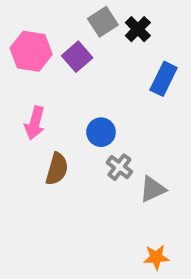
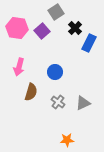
black cross: (138, 29) -> (75, 28), moved
gray cross: (119, 167) -> (58, 102), moved
orange star: (156, 257) -> (67, 140), moved

